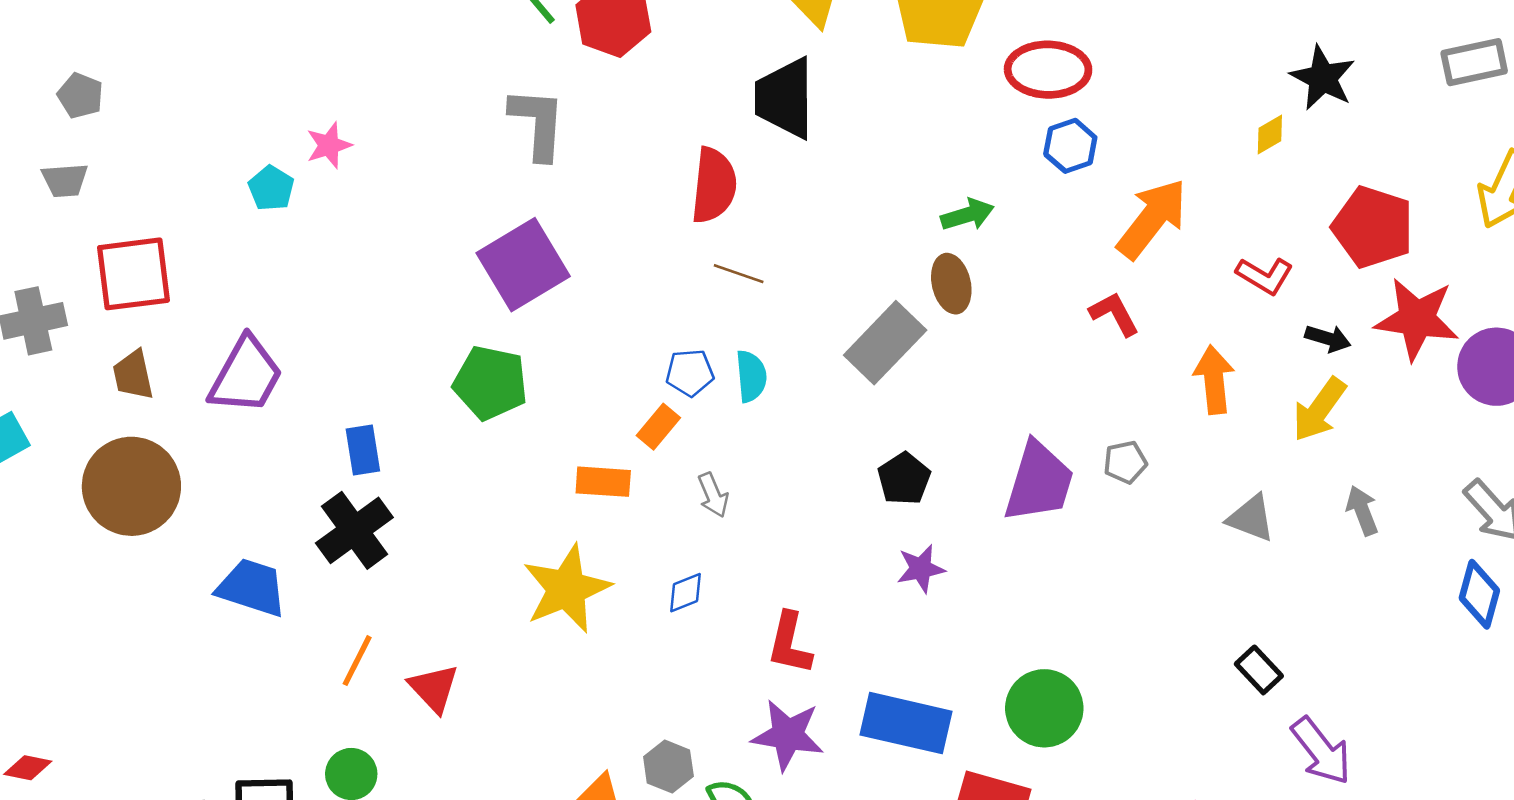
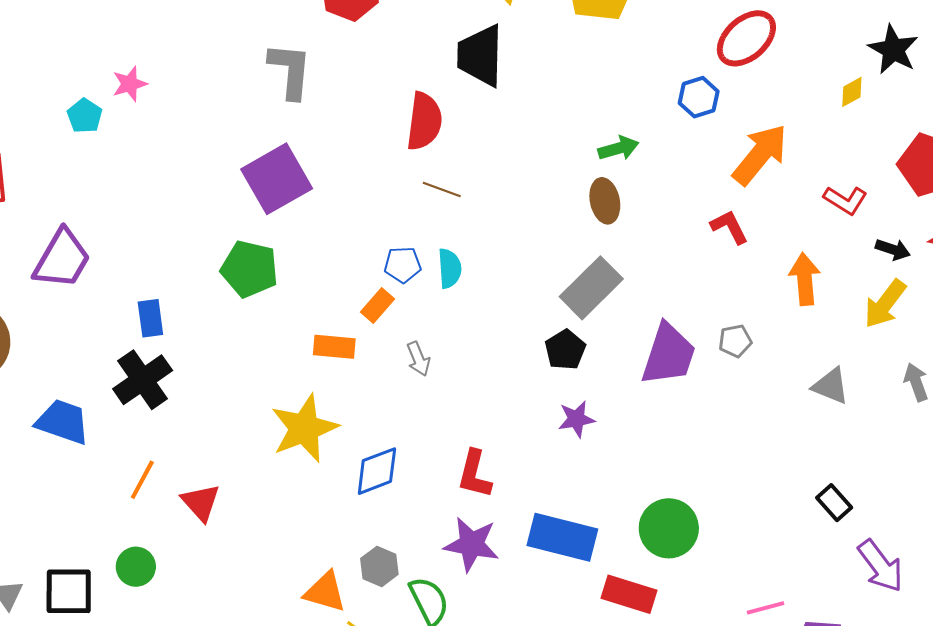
red ellipse: (1048, 70) -> (746, 38), moved, turned -44
gray rectangle: (885, 343) -> (591, 288), moved
blue diamond: (686, 593) -> (377, 471), moved, size x1.6

